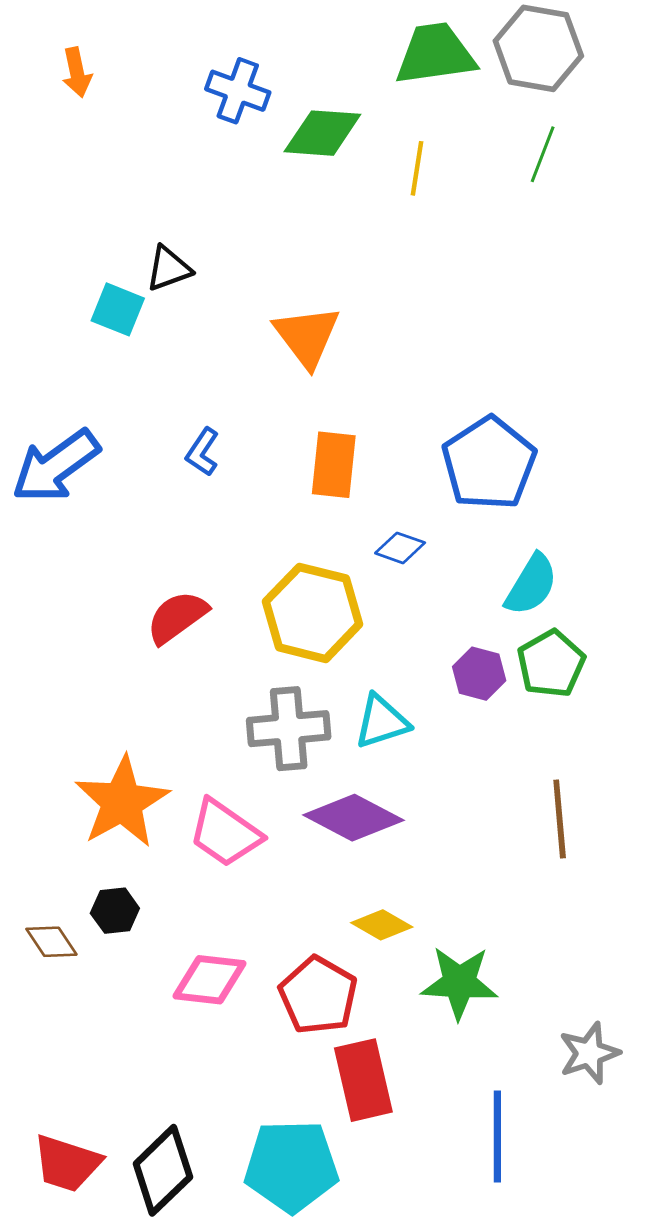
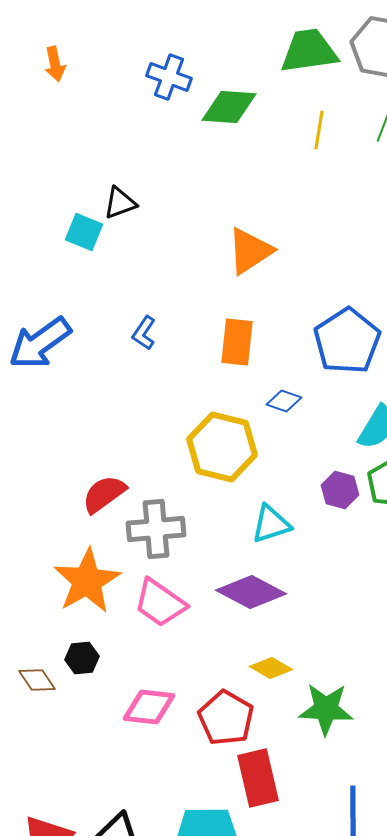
yellow line: (417, 168) -> (319, 130), moved
orange triangle: (307, 336) -> (250, 251), moved, turned 34
red semicircle: (177, 617) -> (104, 494), moved
gray cross: (289, 729) -> (156, 529), moved

